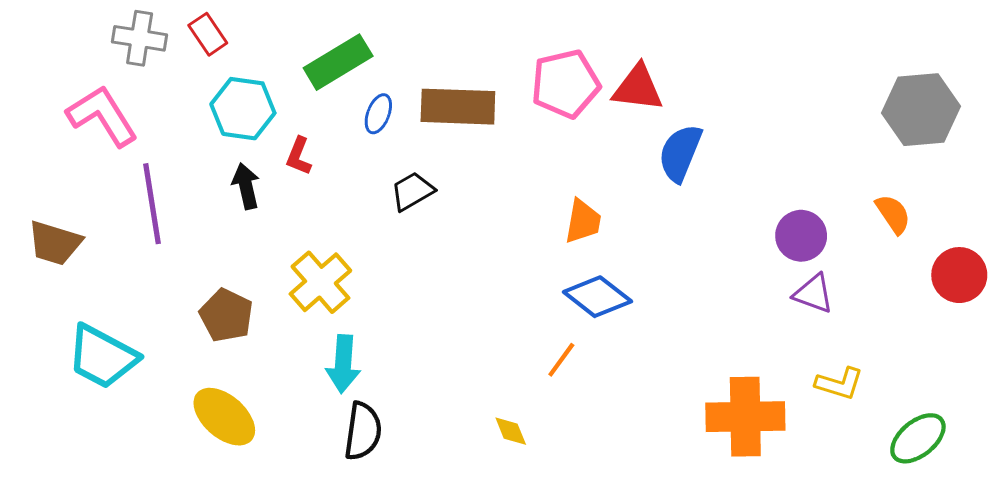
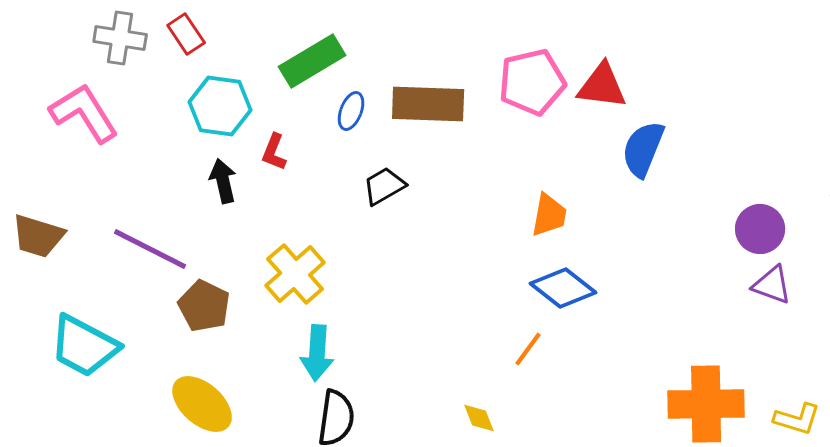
purple line: (152, 204) -> (150, 249), moved, turned -54
yellow L-shape: (839, 384) -> (797, 419), moved

